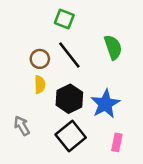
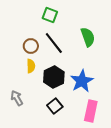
black square: (71, 136) -> (55, 106), size x0.7
pink rectangle: (117, 142) -> (91, 111), size x1.5

